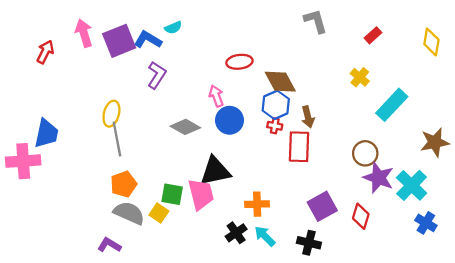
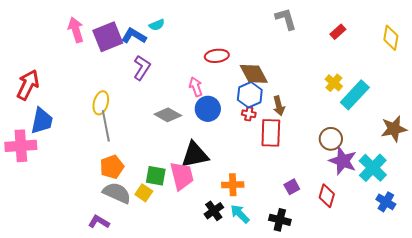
red arrow: (45, 52) -> (28, 85), moved, size x1.4
yellow cross: (360, 77) -> (334, 83), moved
purple square: (322, 206) -> (292, 187), size x0.6

